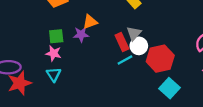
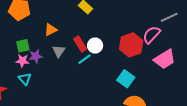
gray triangle: (134, 33) -> (59, 51), moved
purple star: (81, 34) -> (36, 56), moved
red hexagon: (160, 59) -> (131, 45), moved

